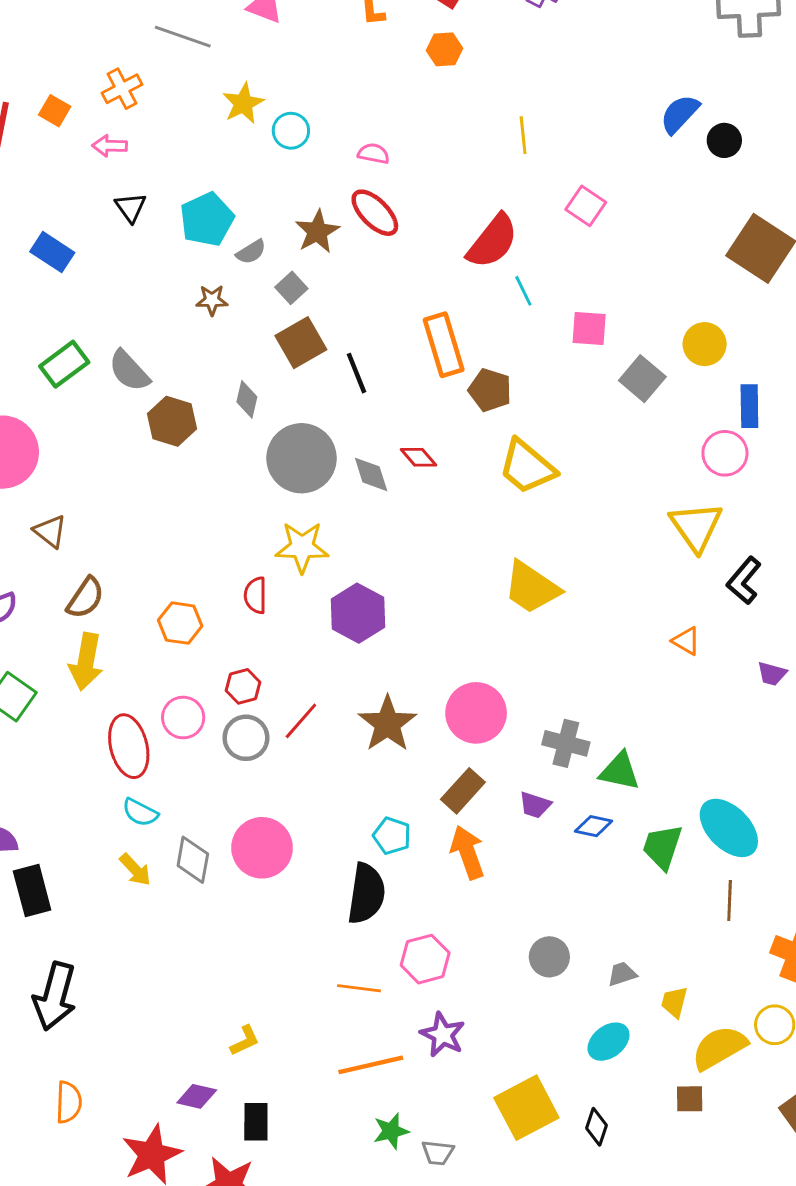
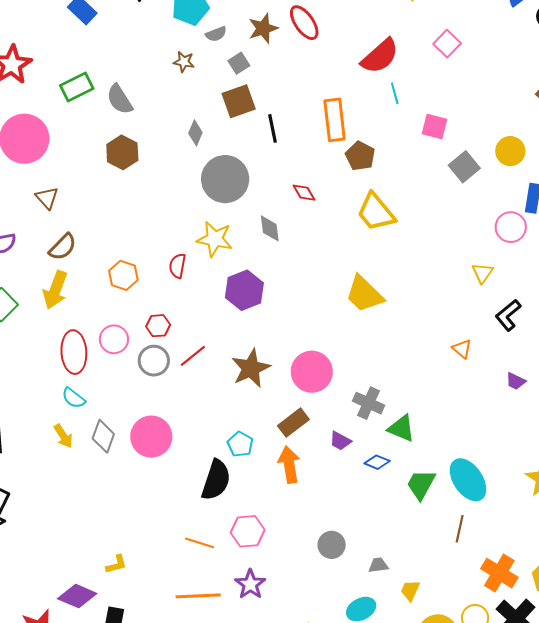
brown hexagon: (172, 421) -> (122, 152), moved
gray diamond: (371, 474) -> (270, 228), moved
yellow triangle: (696, 527) -> (482, 273), size x0.6
purple diamond: (197, 1096) -> (77, 596), size x1.4

